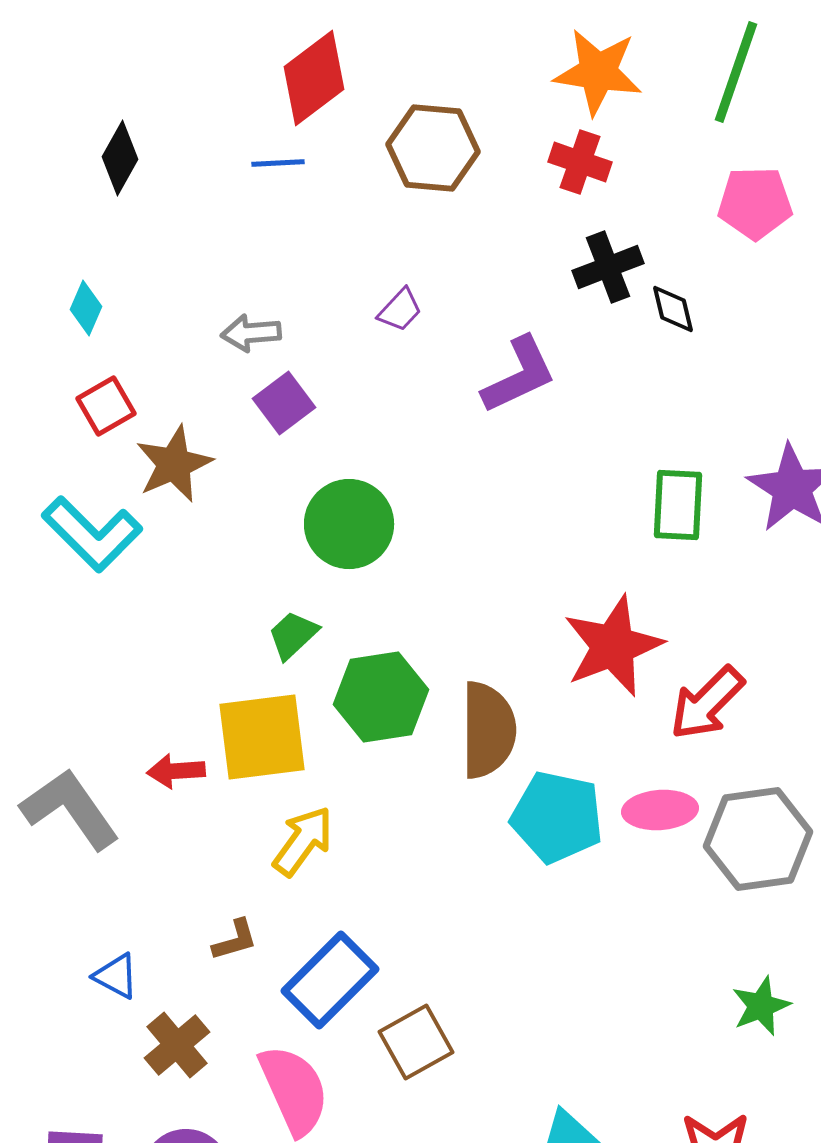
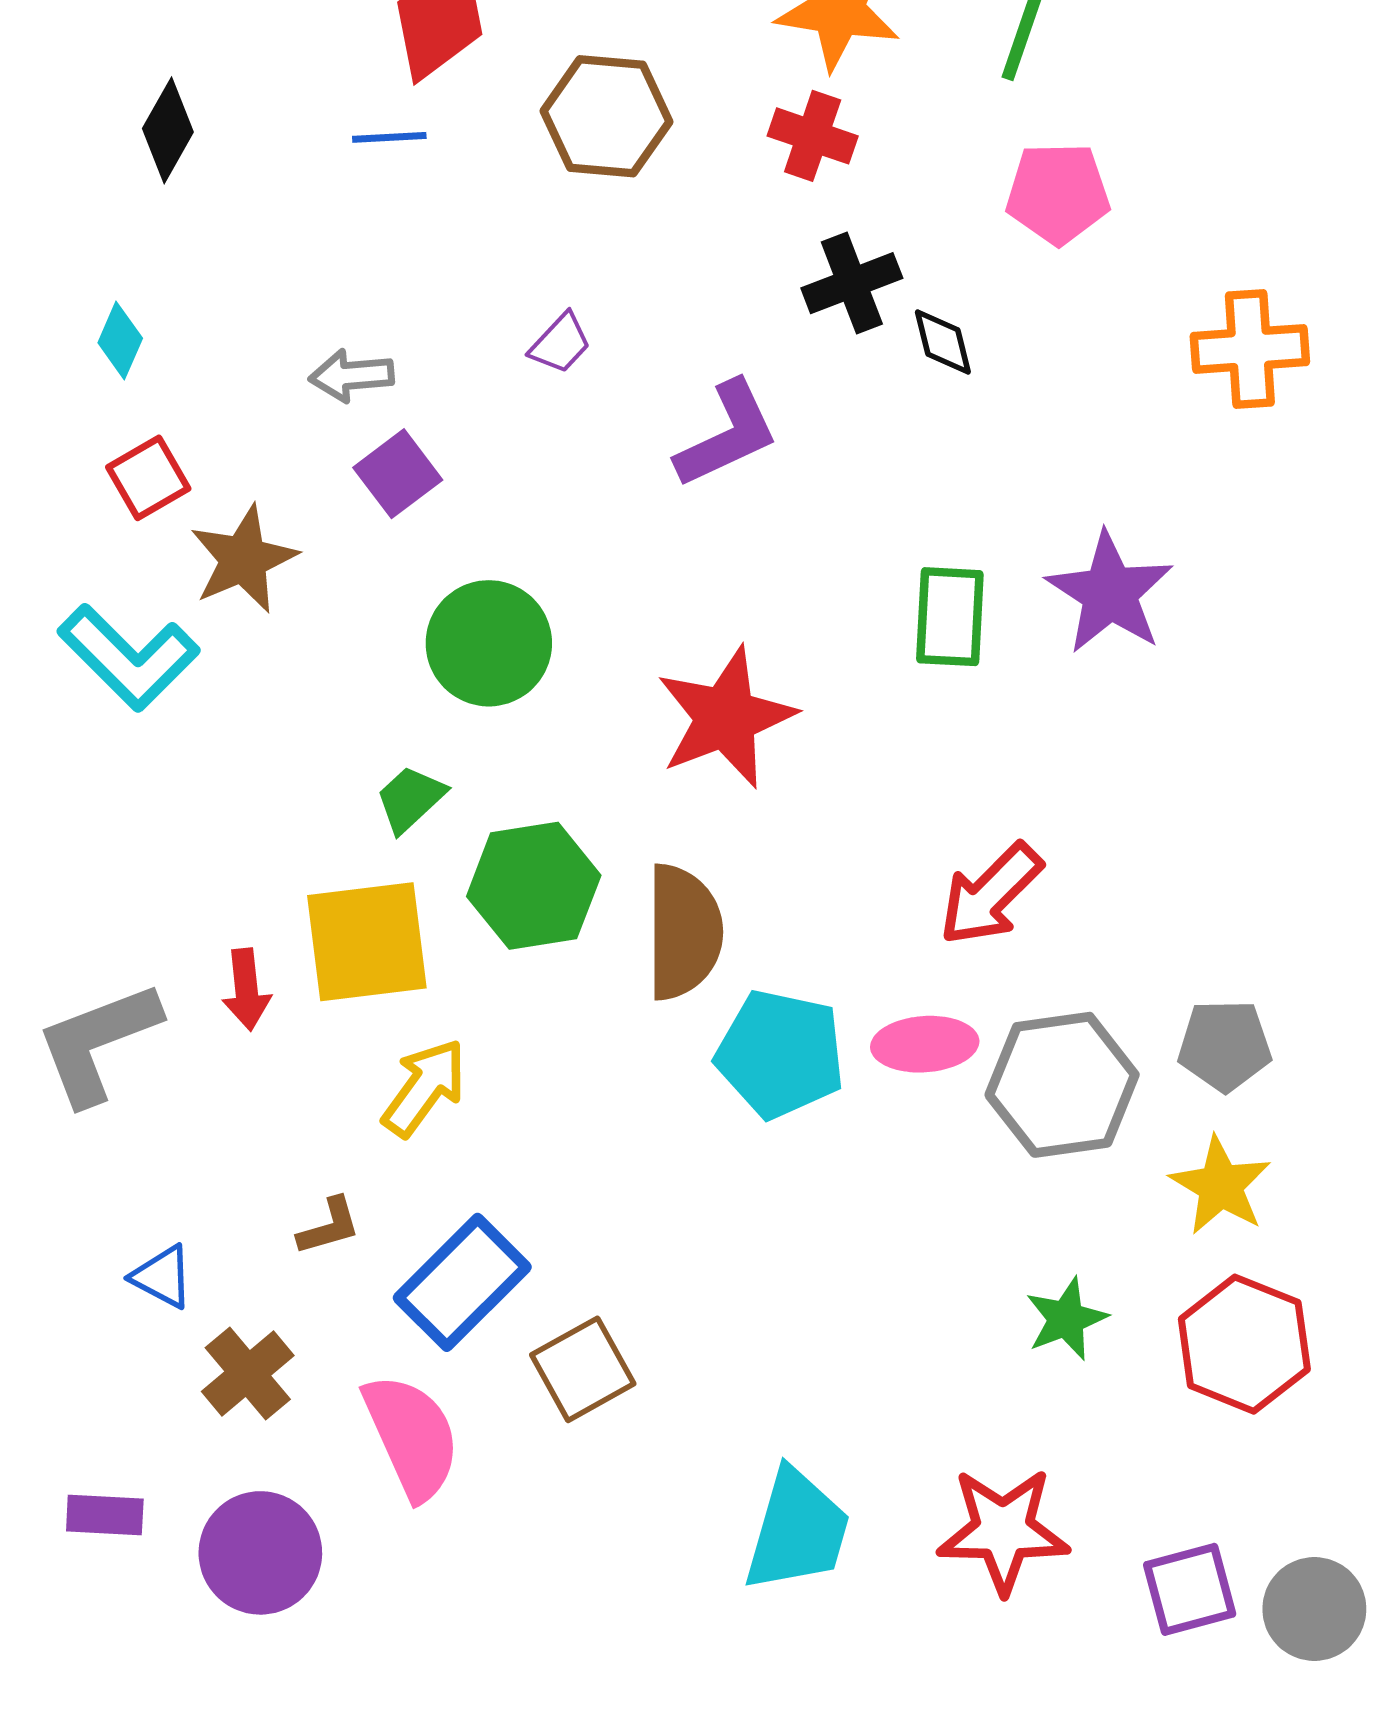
red star: (613, 646) -> (726, 718), moved
red arrow: (176, 771) -> (246, 989), turned -92
gray L-shape: (70, 809) -> (98, 1043), turned -76

